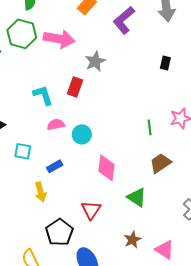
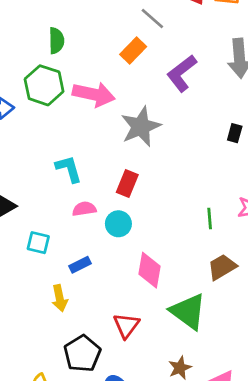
gray star: (95, 61) -> (141, 127), size x1.4
red rectangle: (75, 87) -> (127, 184), moved
green triangle: (137, 197) -> (188, 311), size x1.4

